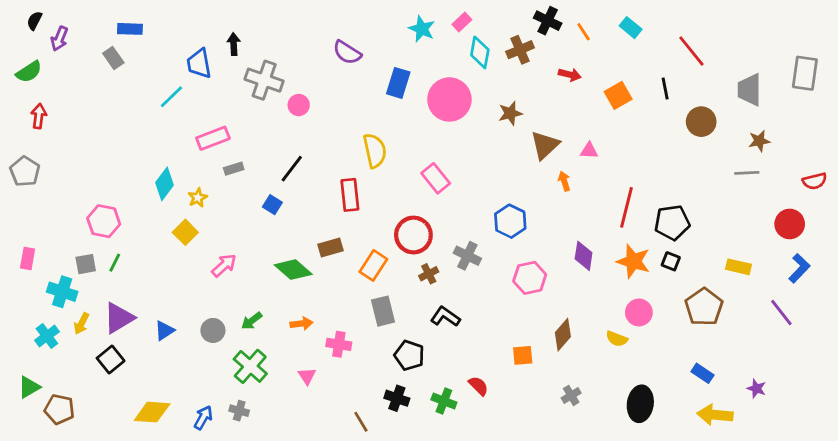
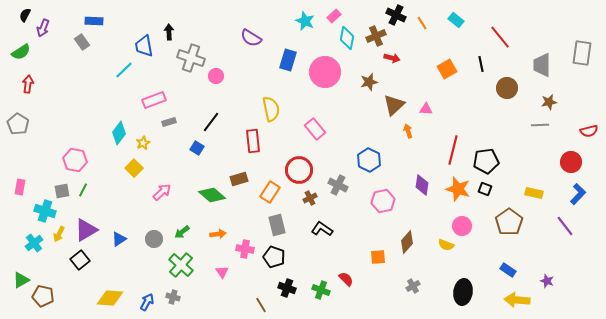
red arrow: (570, 75) -> (392, 58), moved
black pentagon: (409, 355) -> (274, 257), moved

